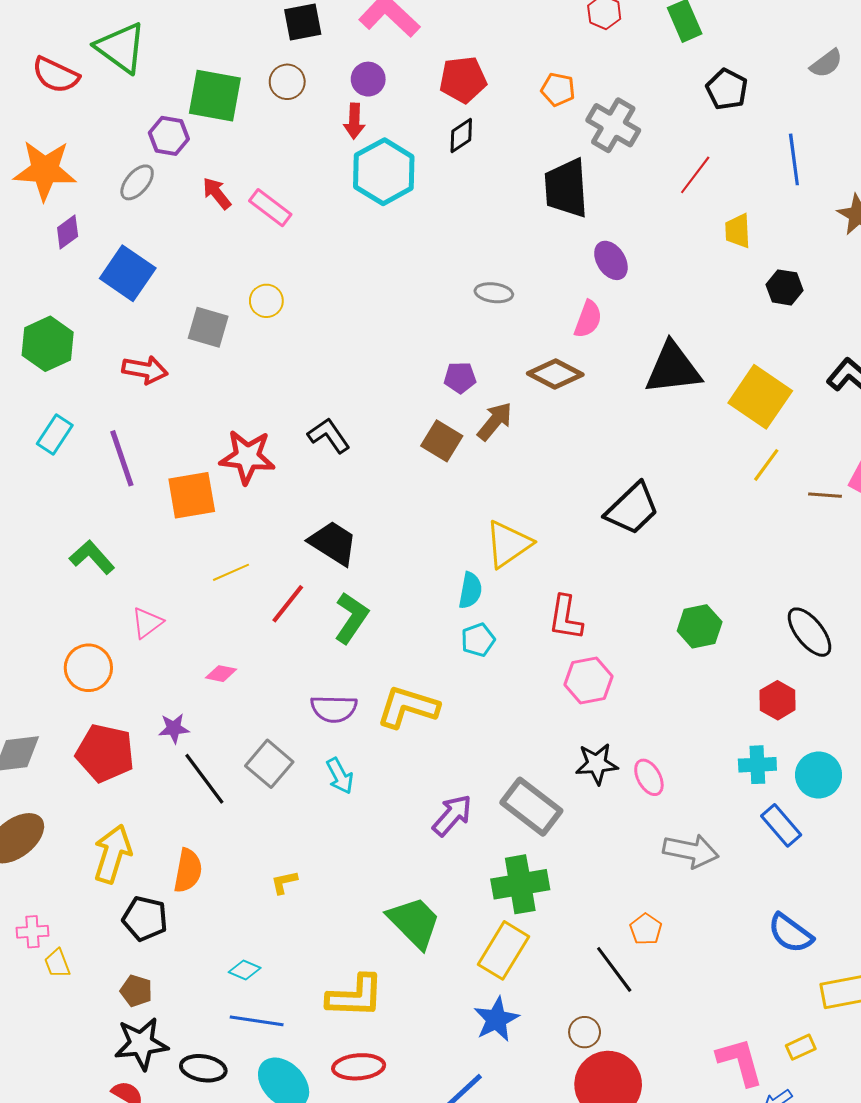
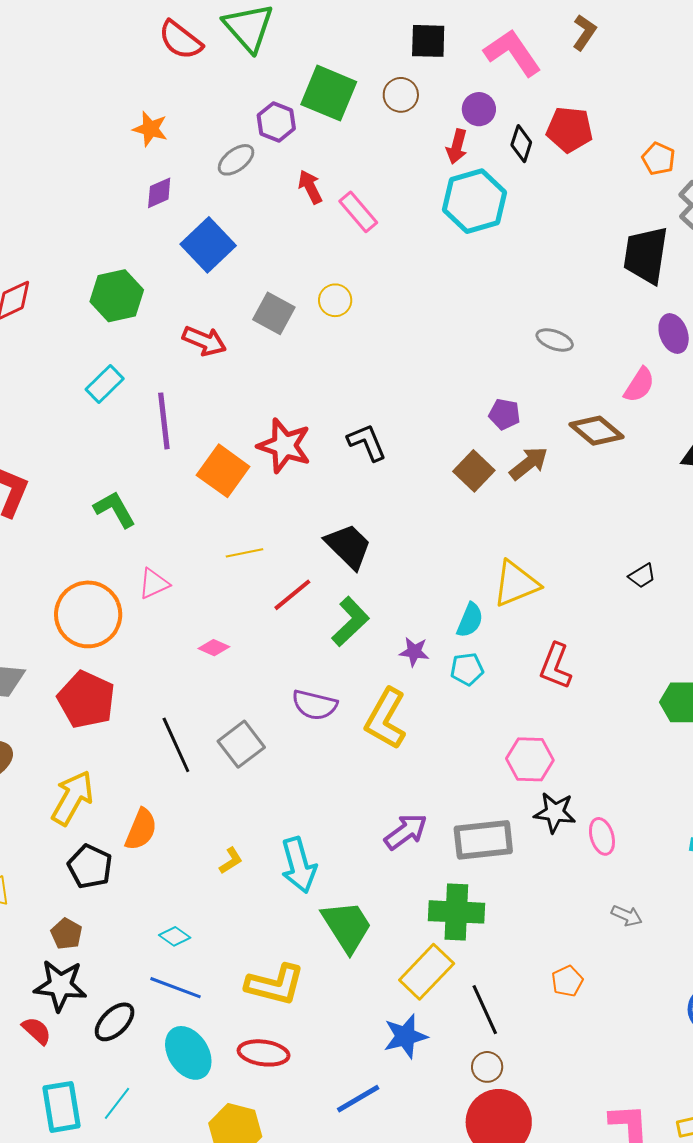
black diamond: (461, 135) -> (521, 144), moved, turned -51
orange star: (45, 170) -> (150, 129), size x0.6
orange square: (192, 495) -> (223, 471), turned 33
black trapezoid: (632, 509) -> (642, 576), size x0.5
orange circle: (88, 668) -> (88, 614), size x1.4
pink hexagon: (588, 680) -> (530, 759), moved
yellow L-shape: (408, 707) -> (386, 719), turned -90
purple star: (174, 728) -> (414, 652), moved
cyan arrow: (340, 776) -> (299, 865), moved, size x1.5
gray rectangle: (531, 807) -> (483, 840), turned -56
gray arrow: (691, 851) -> (627, 916), size x0.6
yellow L-shape: (284, 882) -> (231, 861), turned 148
black line: (614, 969) -> (485, 1010), moved
black ellipse: (203, 1068) -> (115, 1022), turned -66

